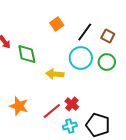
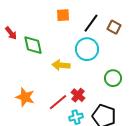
orange square: (57, 24) -> (63, 15), turned 32
green circle: (107, 62) -> (113, 78), moved

